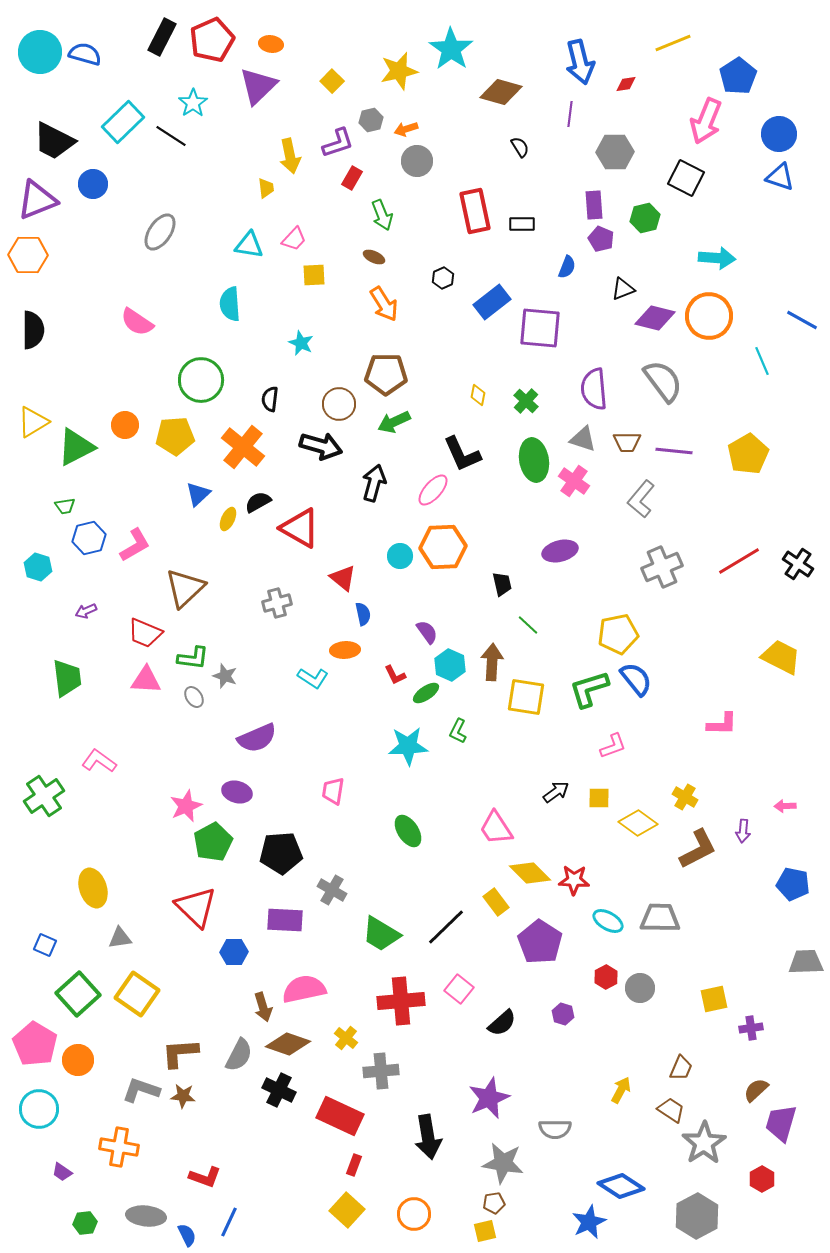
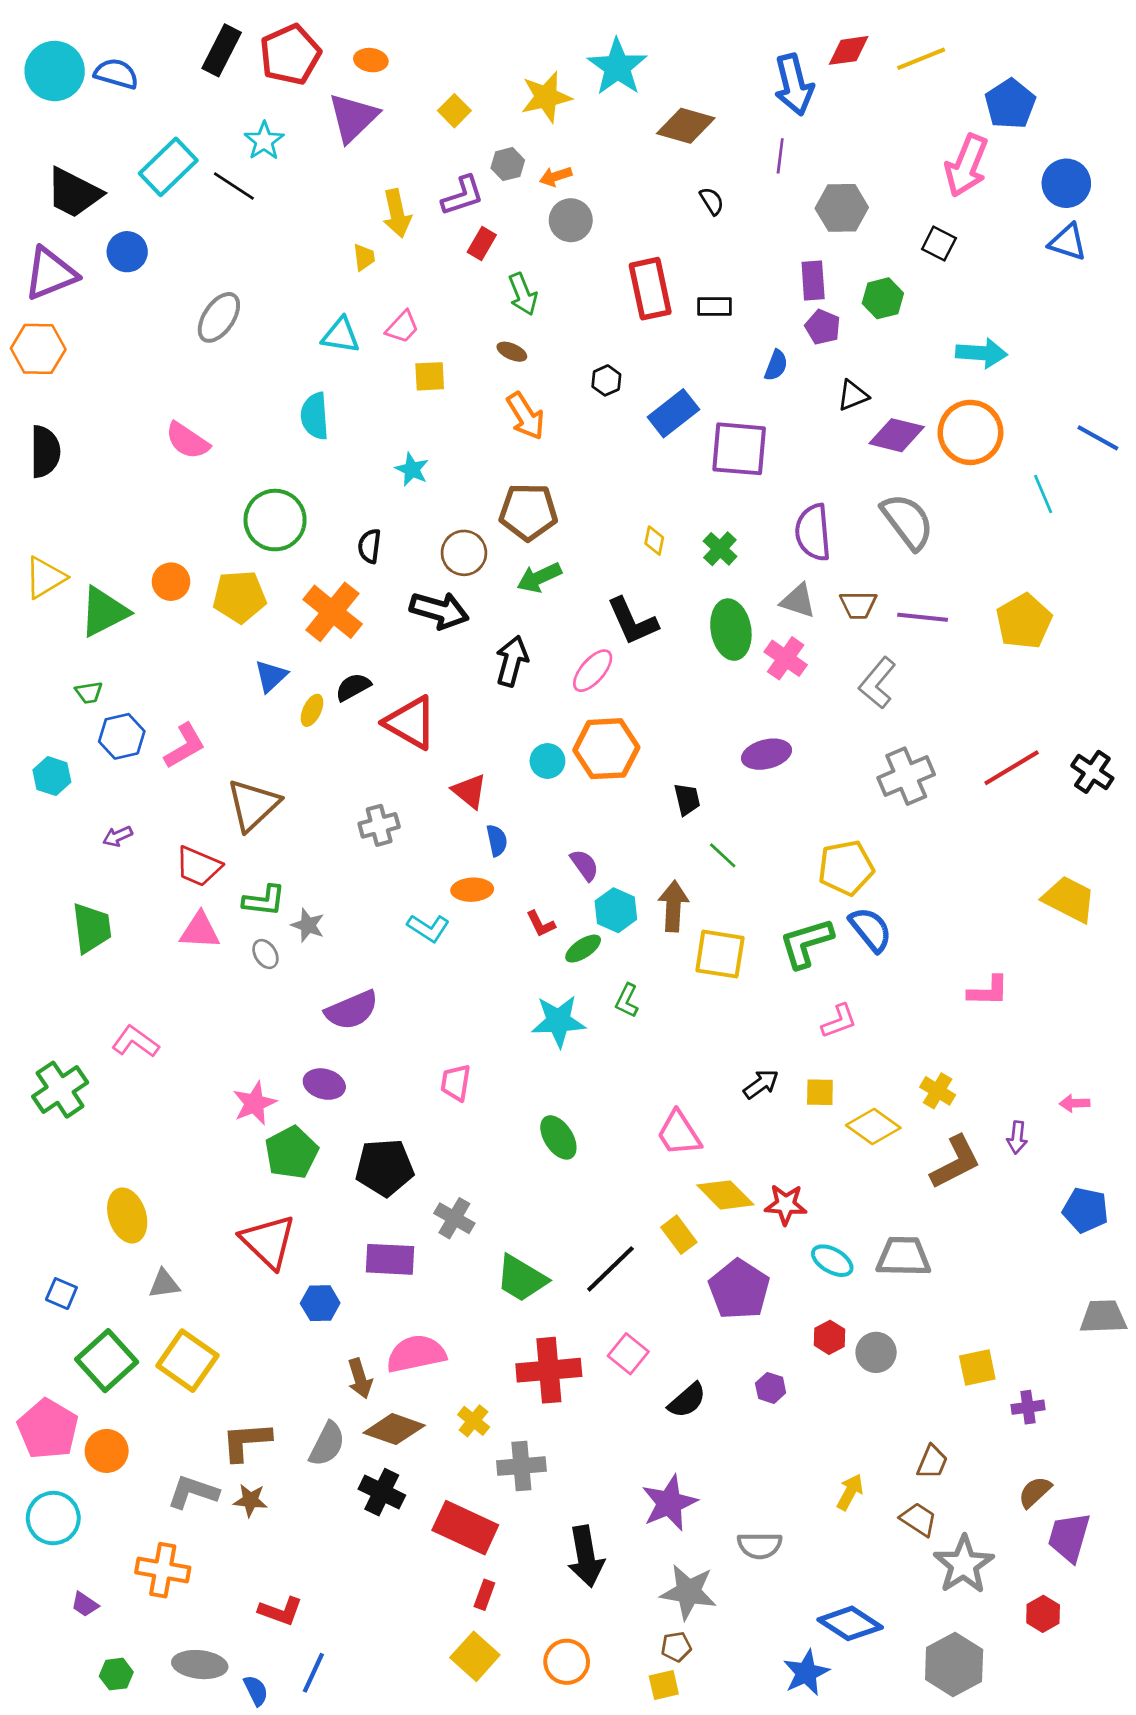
red diamond: (626, 84) -> (849, 50), moved, size x1.5
black square: (686, 178) -> (939, 244), size x0.7

